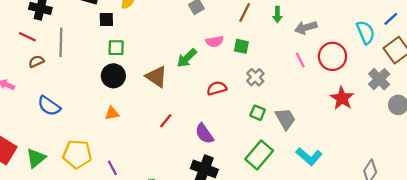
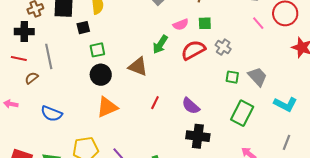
red semicircle: (217, 88) -> (193, 50), moved, size x1.4
orange triangle: (112, 113) -> (107, 107), size x1.6

